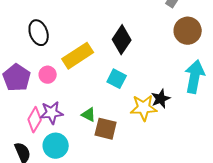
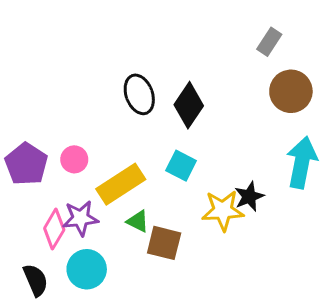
black ellipse: (39, 33) -> (139, 94), moved
yellow rectangle: (78, 56) -> (121, 184), moved

